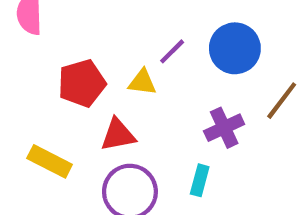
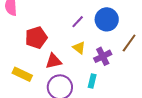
yellow triangle: (142, 82) -> (79, 48), moved, turned 32

